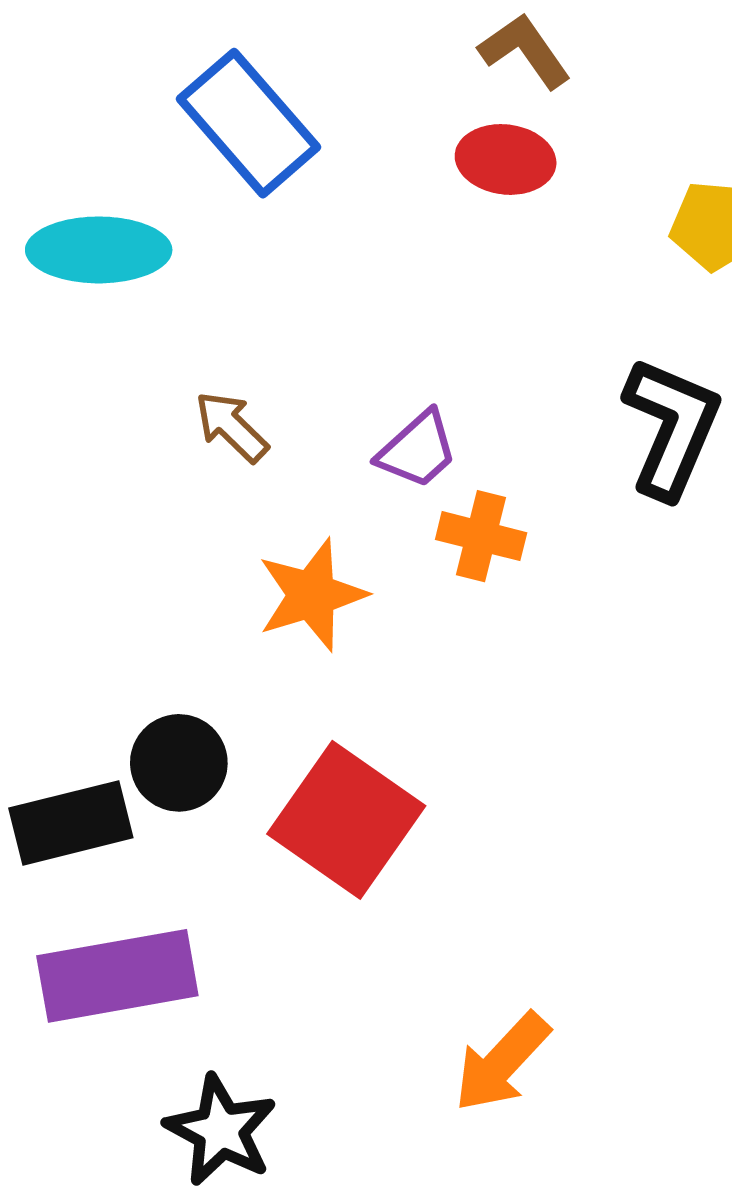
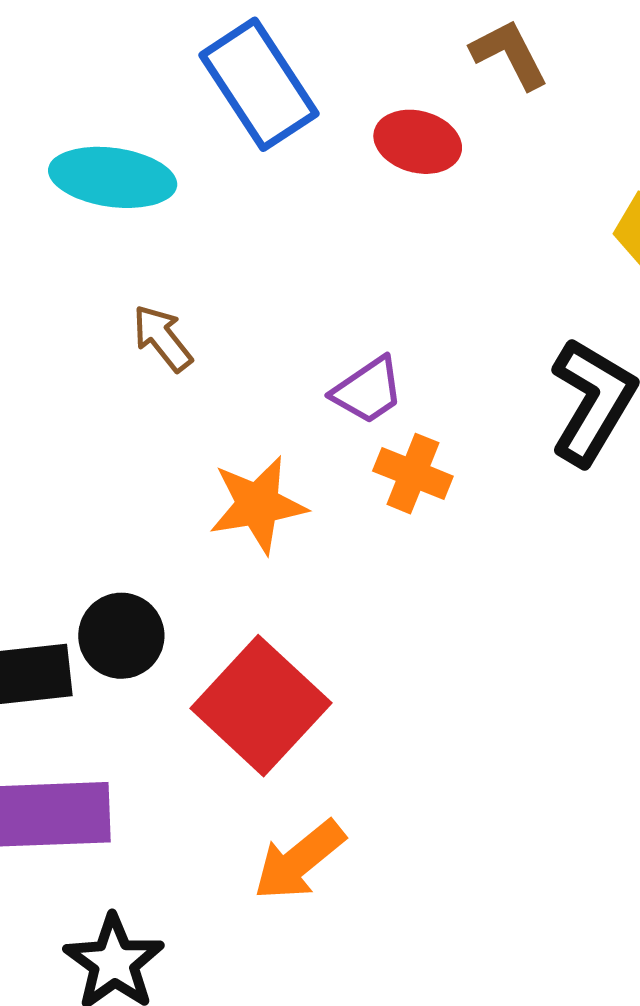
red ellipse: (506, 159) -> (418, 142), moved
brown arrow: (232, 427) -> (162, 338), moved
orange arrow: (502, 1062) -> (299, 860), moved

